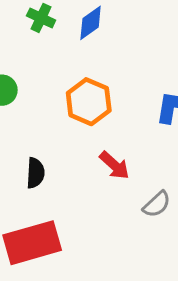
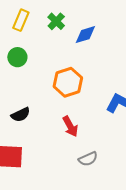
black semicircle: (35, 173) -> (21, 115), turned 42

